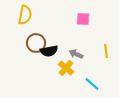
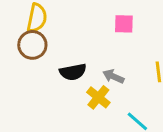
brown circle: (36, 43) -> (32, 45), moved

